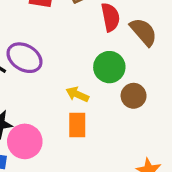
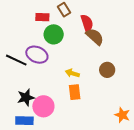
brown semicircle: (143, 32) -> (95, 37), moved
green circle: (109, 67) -> (54, 34), moved

